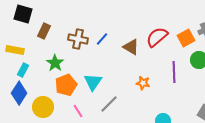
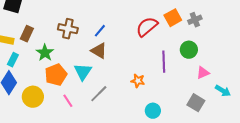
brown rectangle: (44, 31) -> (27, 34), moved
orange square: (186, 38) -> (173, 18), moved
blue line: (102, 39) -> (100, 31), moved
brown triangle: (131, 47) -> (99, 51), moved
orange star: (143, 83) -> (138, 81), moved

